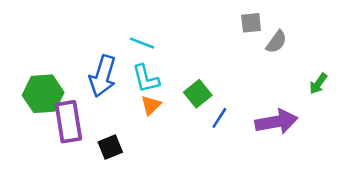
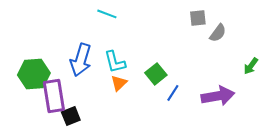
cyan line: (142, 43) -> (107, 14), moved
black square: (110, 147) -> (71, 116), moved

